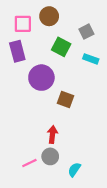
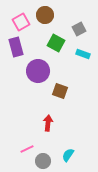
pink square: (23, 24) -> (21, 22), turned -30
gray circle: (50, 156) -> (43, 161), moved

